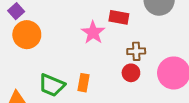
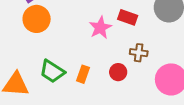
red circle: (131, 73) -> (118, 72), moved

